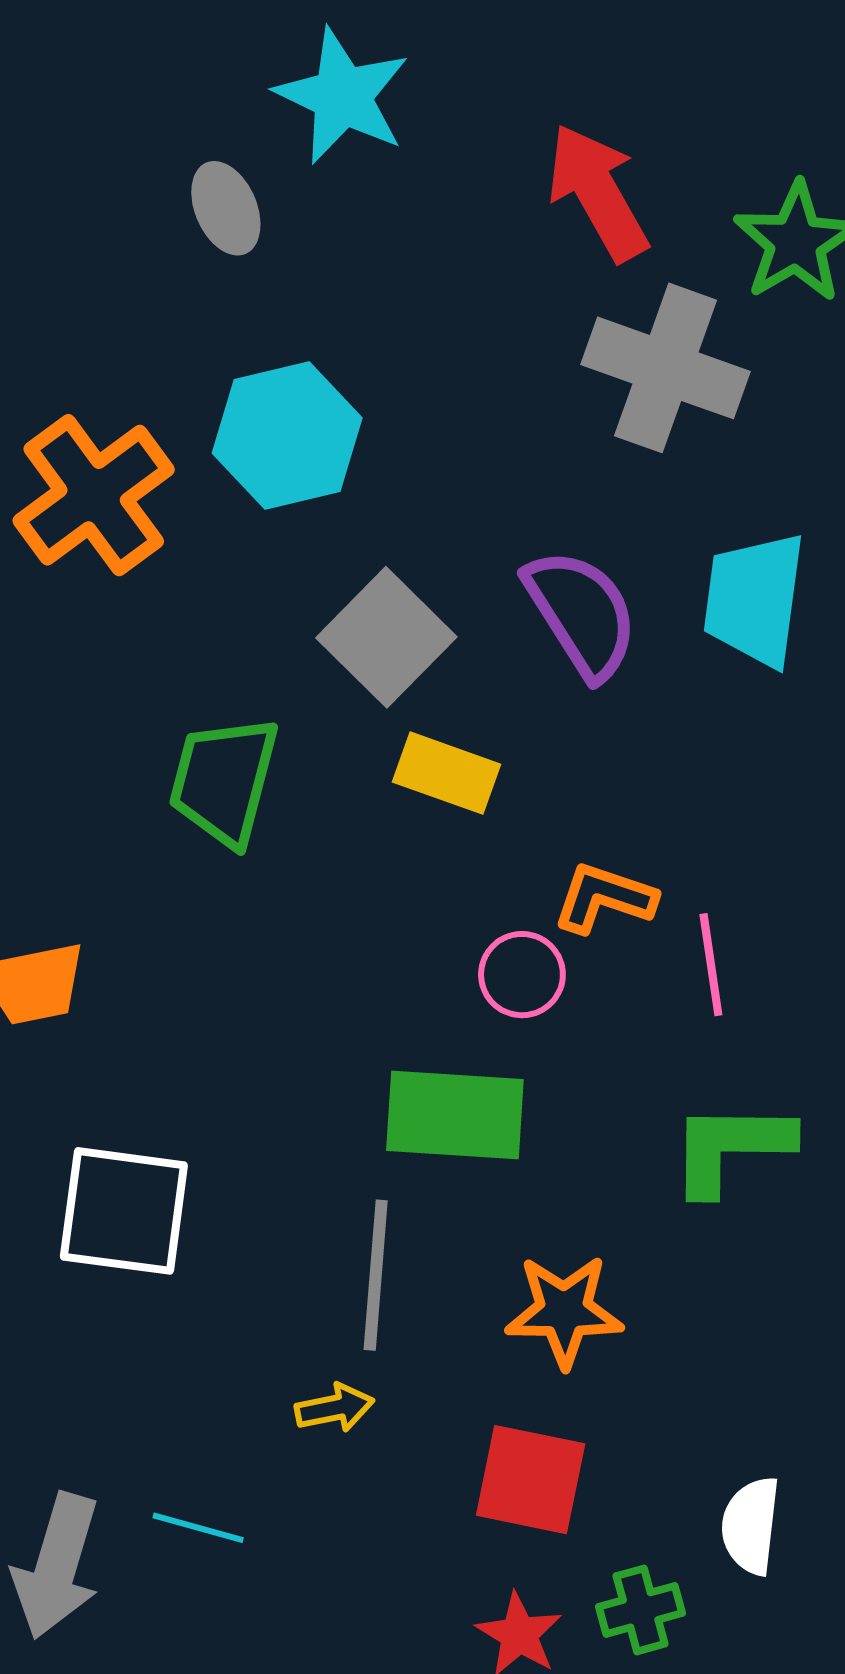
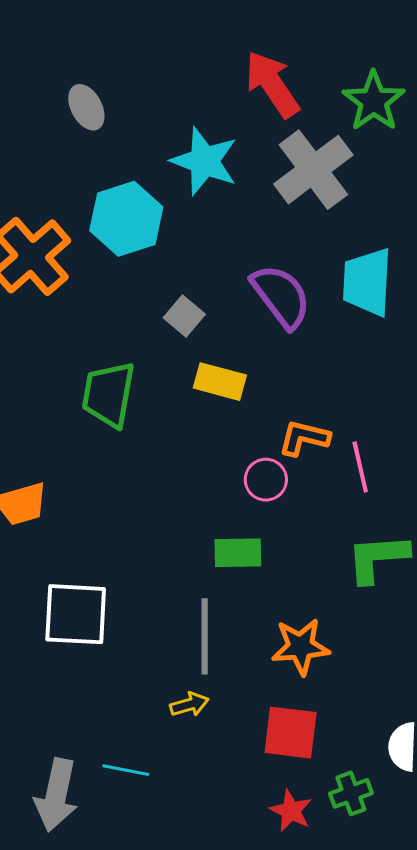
cyan star: (342, 96) -> (204, 161), moved
gray cross: (665, 368) -> (313, 170), turned 38
gray square: (386, 637) -> (184, 316), size x0.6
green rectangle: (455, 1115) -> (238, 553), size x0.7

